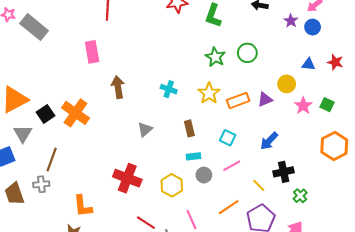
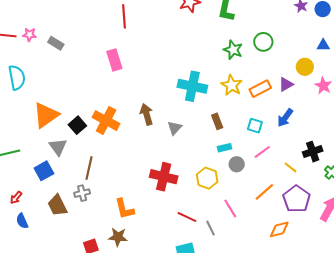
gray rectangle: (34, 27) -> (56, 43), size x0.6
brown arrow: (118, 87) -> (147, 114), moved
cyan cross: (169, 89) -> (192, 86), size x1.8
blue arrow: (269, 141) -> (285, 118), moved

